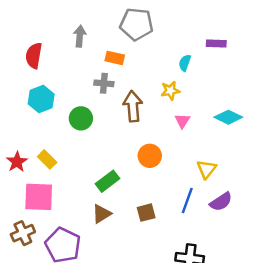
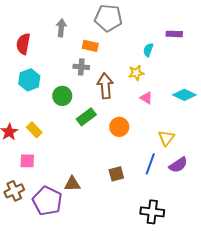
pink triangle: (182, 121) -> (146, 98), turned -32
green rectangle: (107, 181) -> (86, 117), moved
pink square: (39, 197) -> (27, 161), size x0.6
brown triangle: (101, 214) -> (72, 184), moved, turned 30

